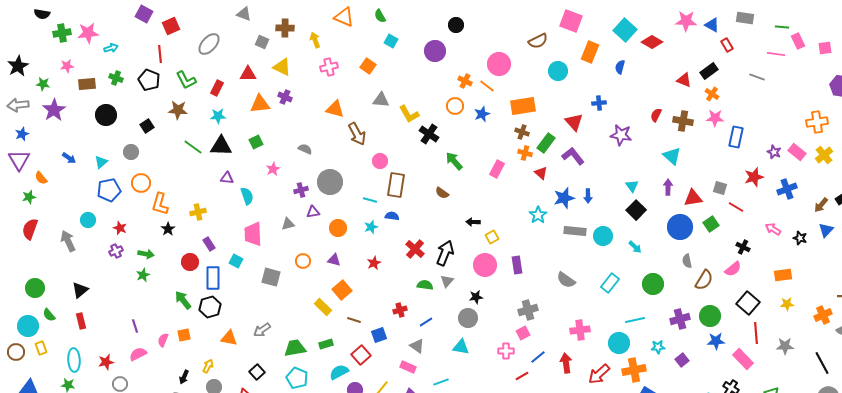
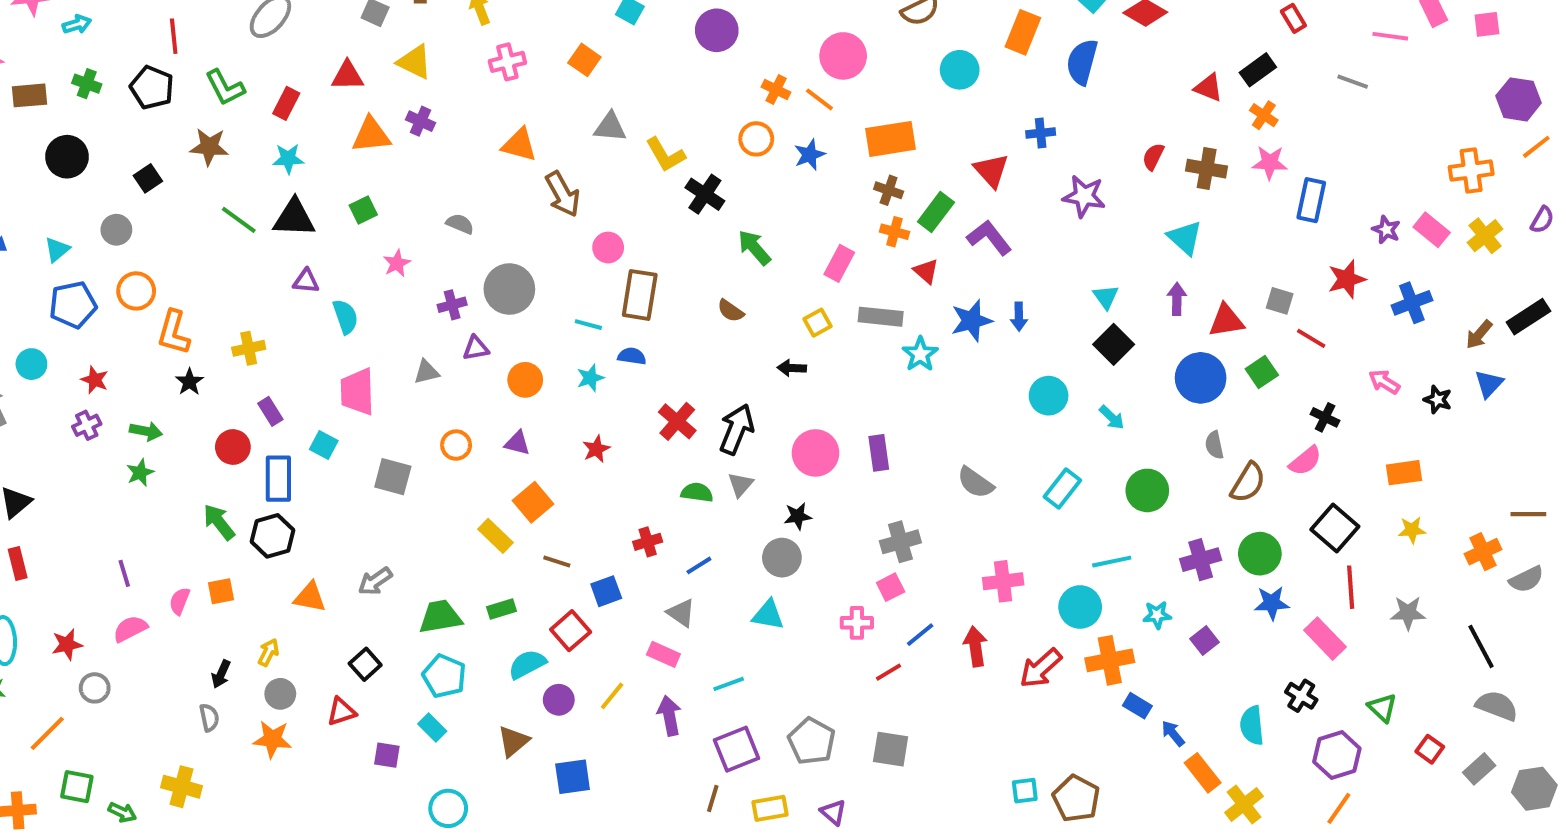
blue semicircle: (620, 67) -> (1082, 62), size x1.6
gray rectangle: (575, 231) -> (881, 317), moved
yellow square: (492, 237) -> (817, 323), moved

